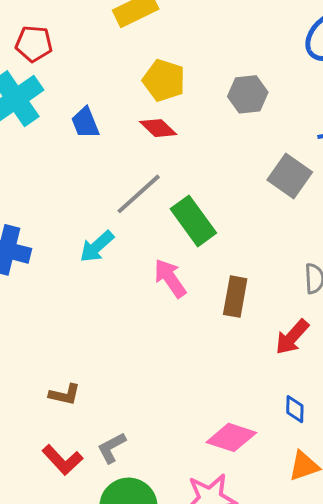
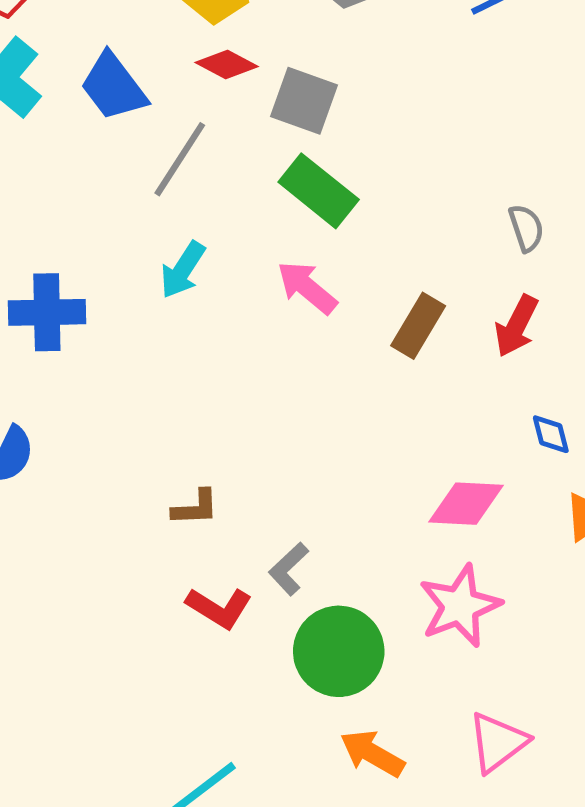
blue trapezoid: (85, 123) -> (114, 87), size x1.4
gray square: (290, 176) -> (304, 101), moved
gray line: (139, 194) -> (180, 159), moved
brown rectangle: (235, 297) -> (418, 326), moved, turned 36

